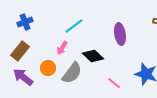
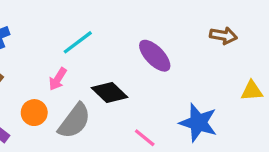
purple ellipse: (120, 34) -> (155, 56), turned -35

